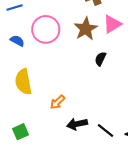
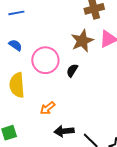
pink circle: (46, 29) -> (45, 60), moved
black semicircle: (100, 59) -> (72, 70), moved

